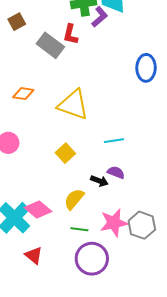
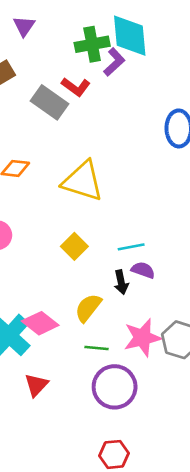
red L-shape: (70, 34) -> (76, 87), turned -65
cyan line: (114, 141) -> (131, 247), moved
black arrow: (99, 181) -> (121, 282), turned 60
red triangle: (34, 255) -> (36, 385), turned 36

